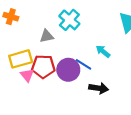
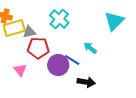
gray triangle: (47, 36) -> (29, 32), moved
yellow rectangle: (21, 59) -> (14, 28), moved
red pentagon: (43, 67) -> (38, 48), moved

